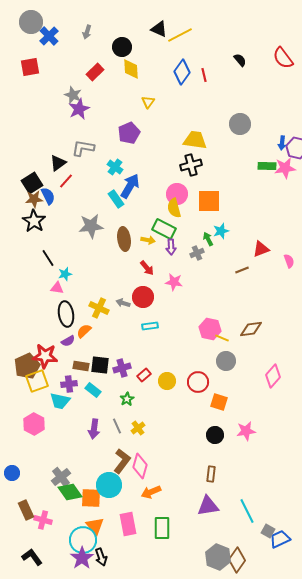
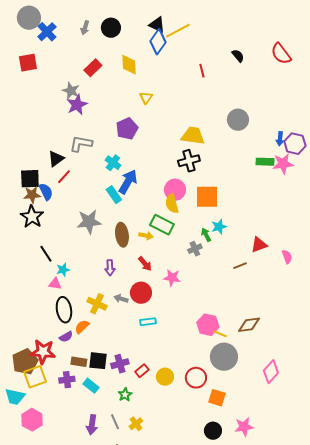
black circle: (122, 47) -> (111, 28), moved
blue diamond: (182, 72) -> (158, 42), moved
black square: (32, 183) -> (30, 179), turned 30
purple arrow: (171, 247) -> (110, 268), moved
gray circle: (226, 361) -> (224, 357), size x1.4
cyan trapezoid: (60, 401) -> (15, 397), moved

